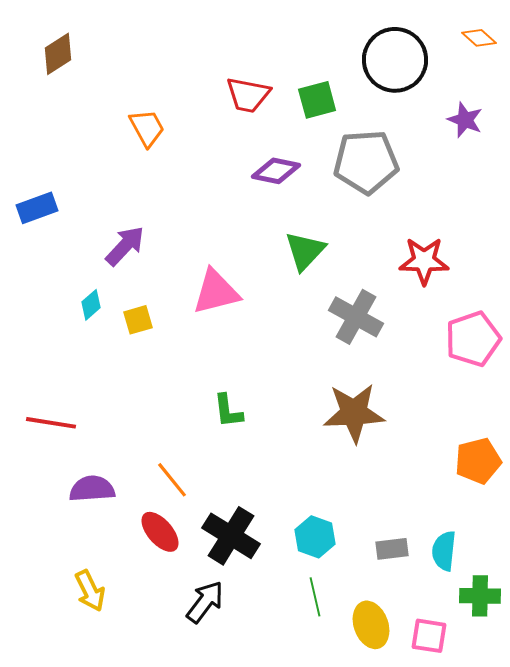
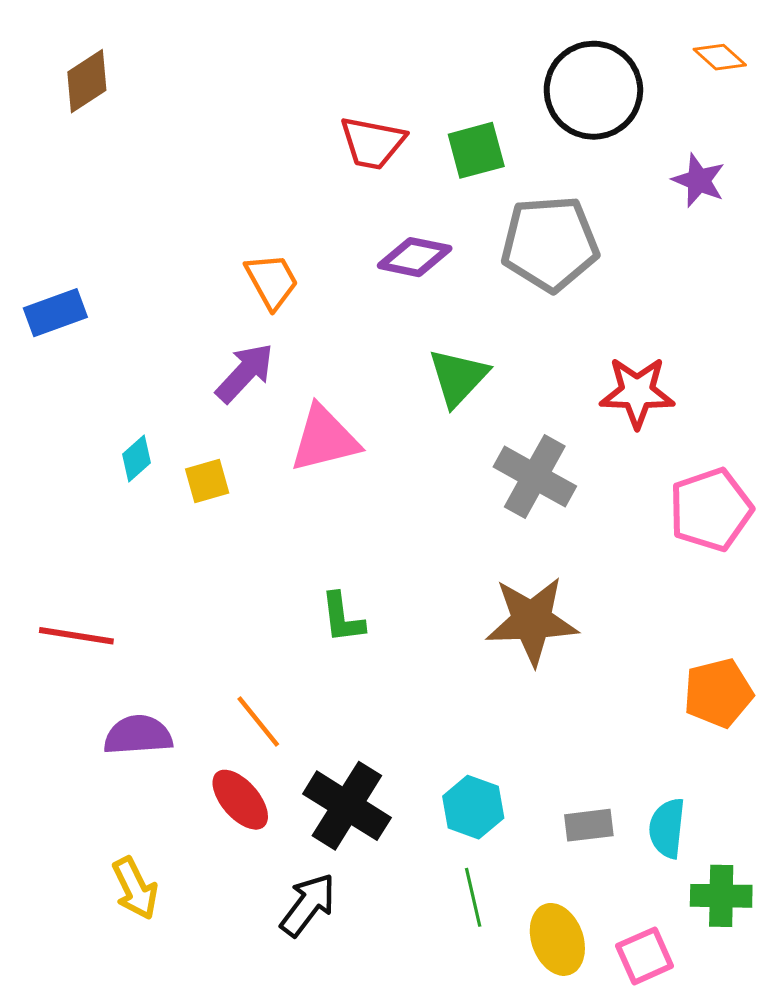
orange trapezoid: (147, 128) -> (272, 281), moved
purple arrow: (125, 246) -> (245, 373), moved
pink square: (429, 636) -> (645, 956), turned -33

